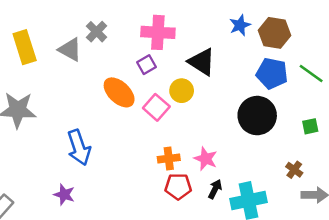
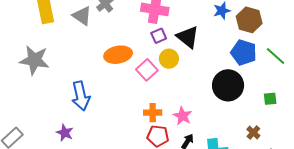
purple square: (147, 65) -> (159, 36), moved
orange ellipse: (119, 92) -> (118, 55), turned -60

